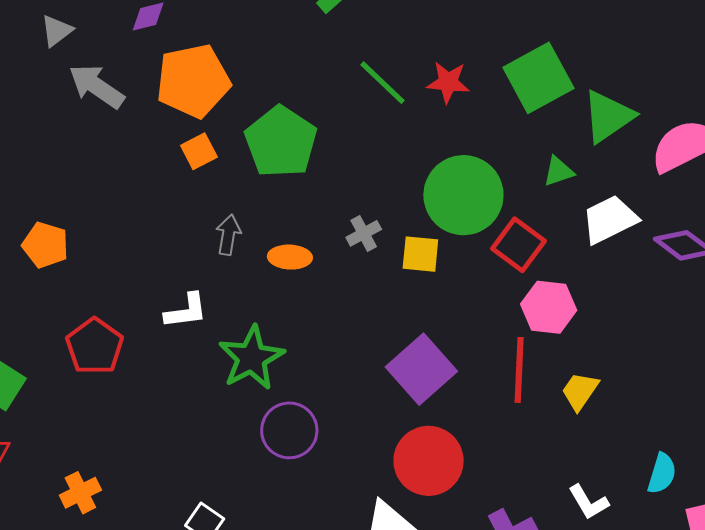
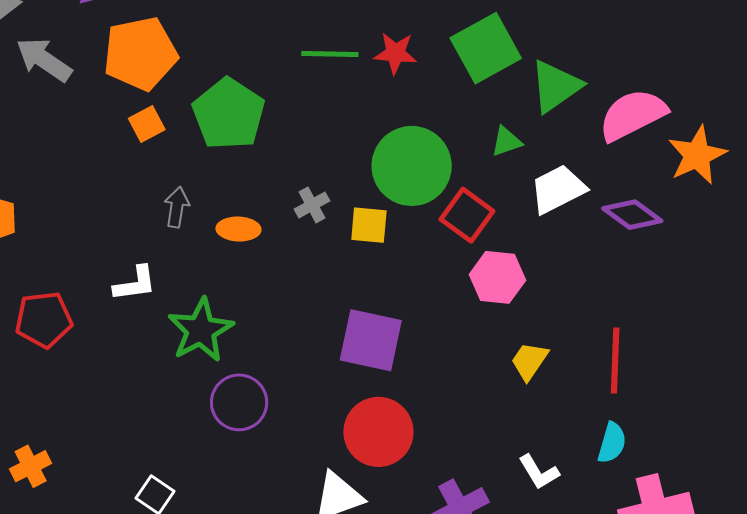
green line: (382, 83) -> (330, 54), turned -42
red pentagon: (95, 346) -> (44, 320), turned 30
purple square: (421, 369) -> (371, 340), turned -36
red line: (519, 370) -> (615, 361), moved

